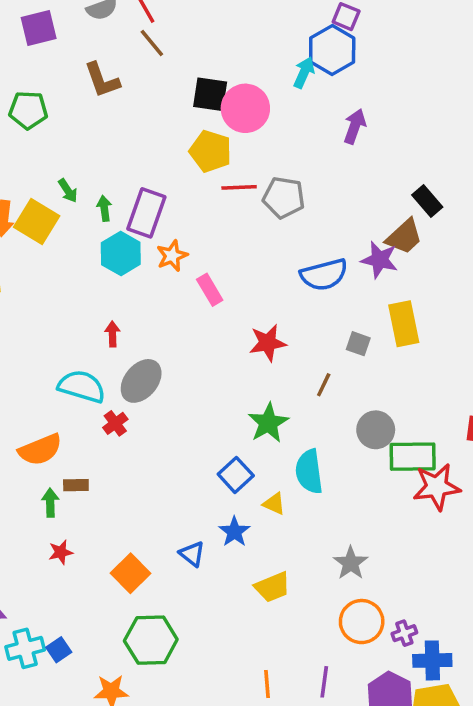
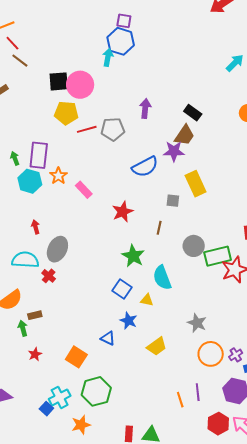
purple arrow: (355, 126) -> (145, 108), moved
cyan cross: (25, 648) -> (60, 397), moved
orange line: (267, 684) -> (180, 400), moved

